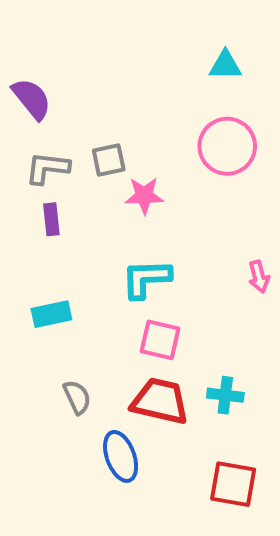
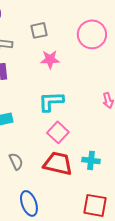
gray square: (109, 160) -> (39, 30), moved
pink square: (160, 340) -> (58, 132), turned 30
blue ellipse: (121, 456) -> (29, 203), moved

